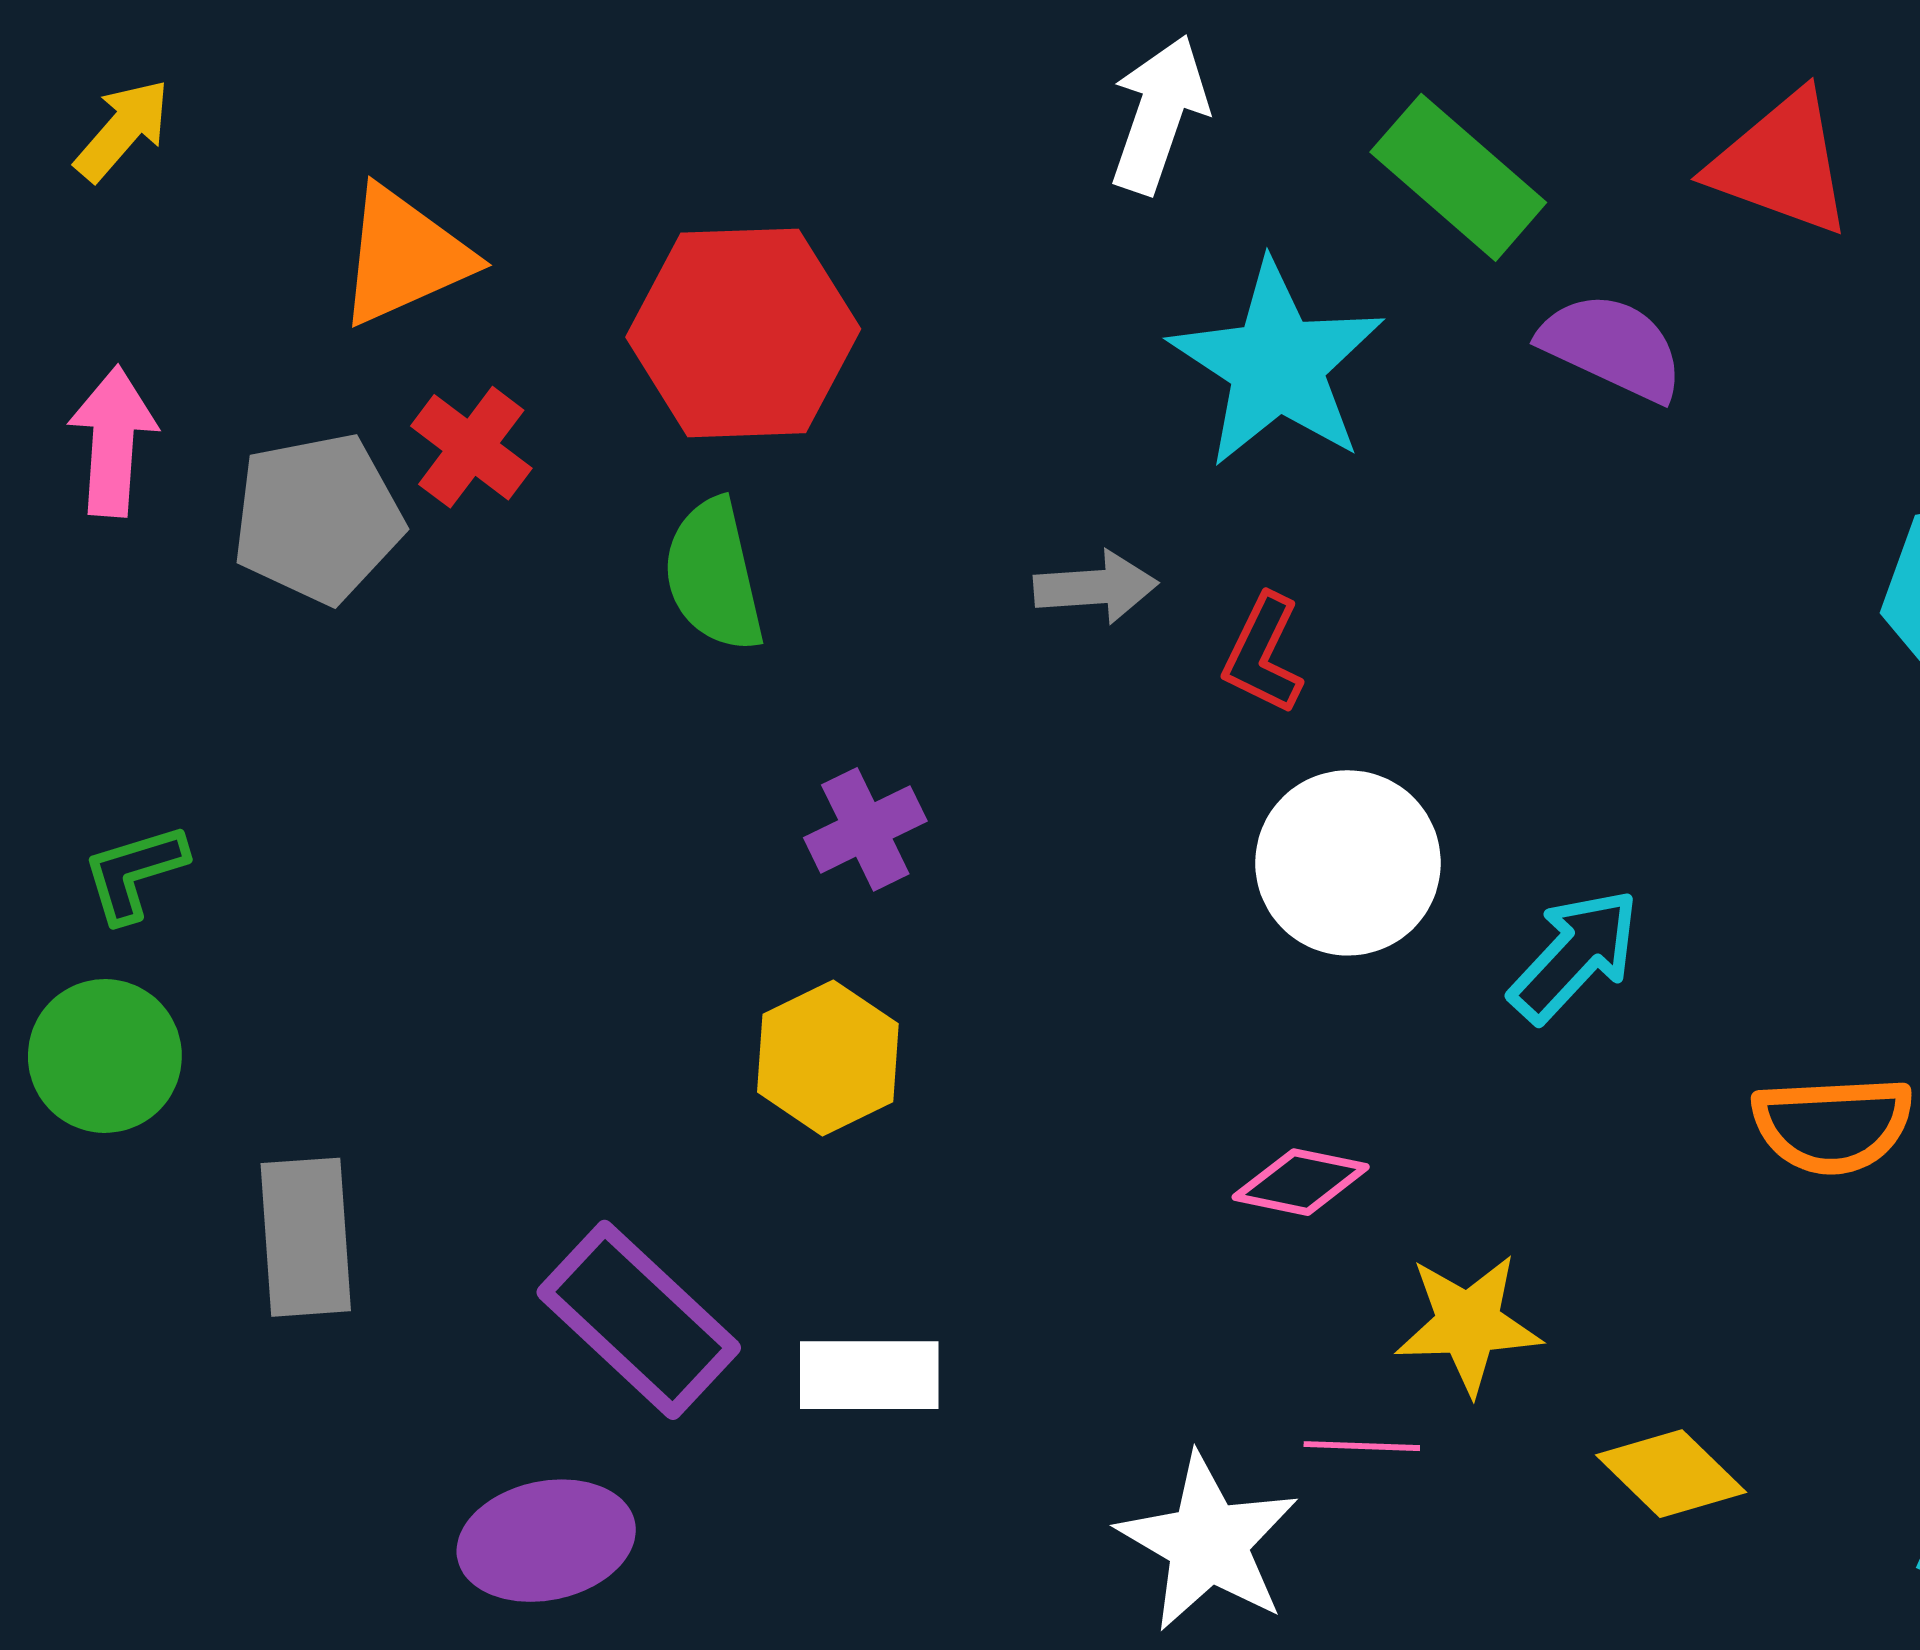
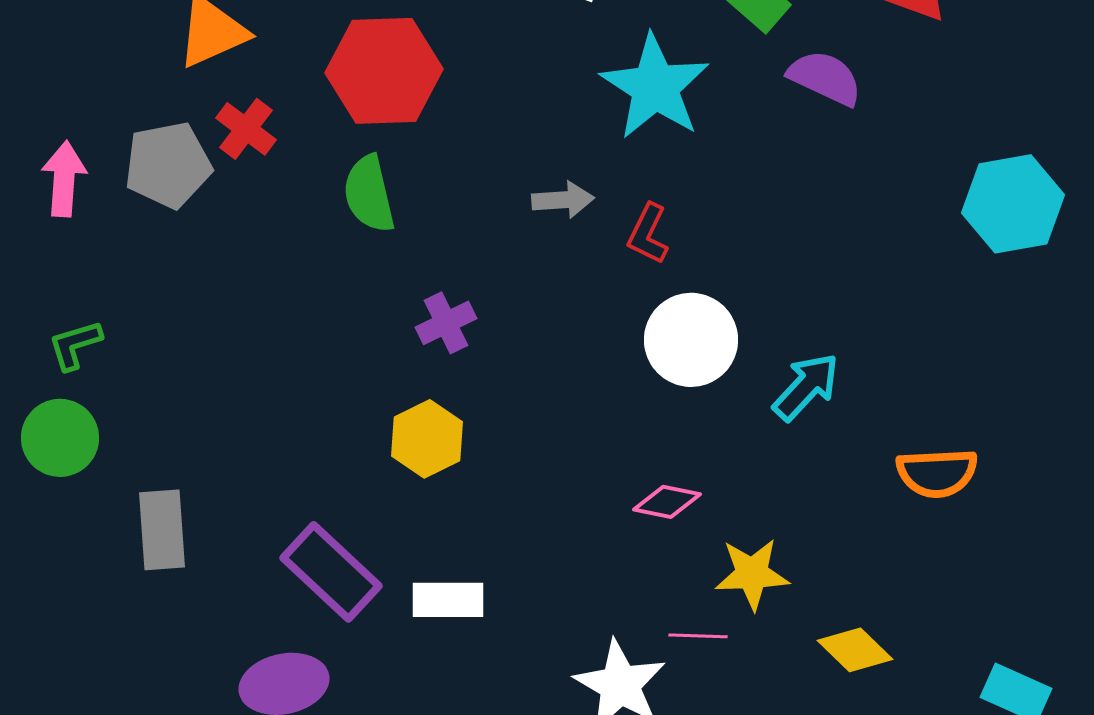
pink arrow: (113, 441) -> (64, 179), moved

